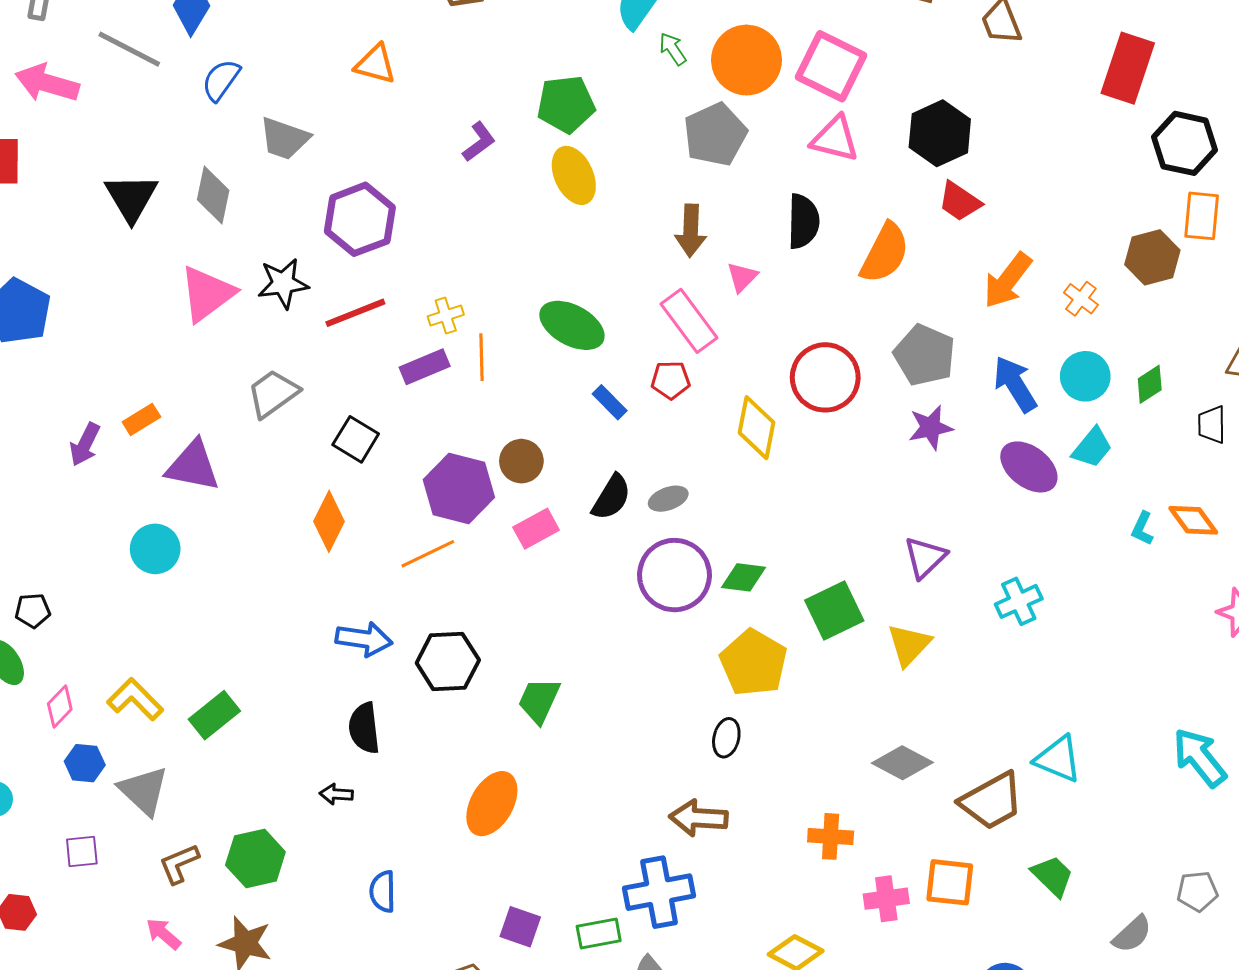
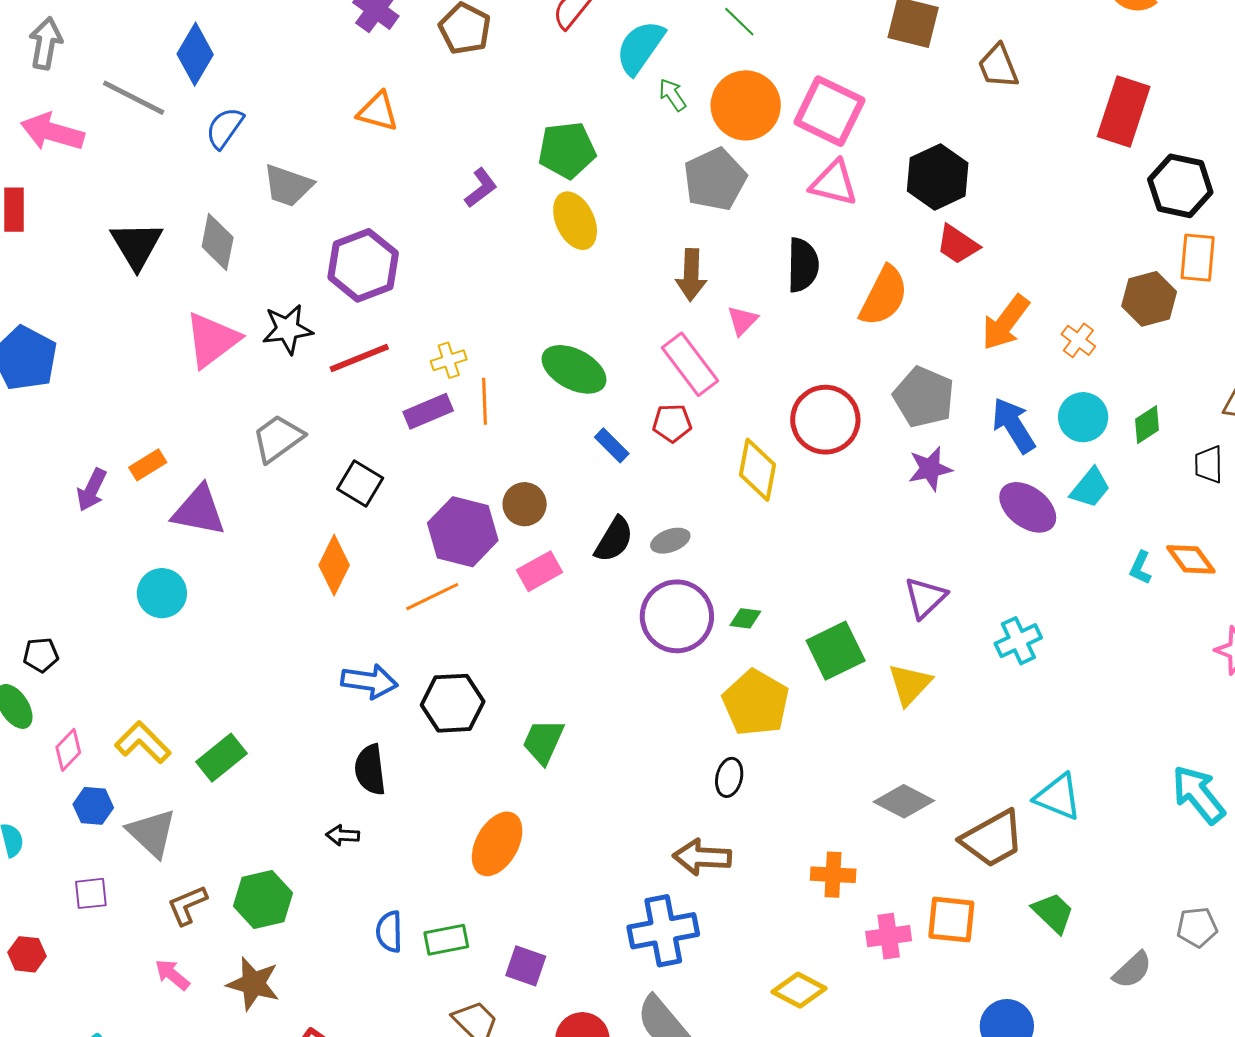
green diamond: (744, 577) -> (745, 618), size x0.7
green rectangle: (599, 933) -> (446, 940), moved

